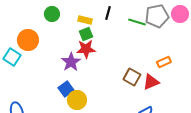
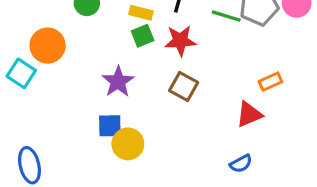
red star: (86, 49) -> (180, 41), moved
brown square: (132, 77) -> (184, 87), moved
blue square: (66, 89) -> (110, 126), turned 35

